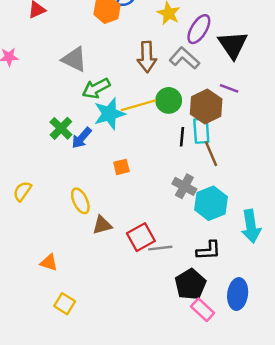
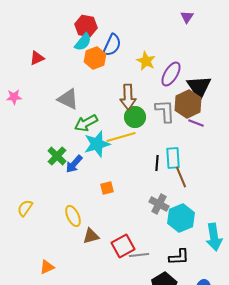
gray L-shape: (184, 58) -> (165, 111), moved, turned 45
green circle: (169, 100) -> (135, 117), moved
brown hexagon: (206, 106) -> (188, 104), moved
orange triangle: (49, 263) -> (47, 267), turned -42

